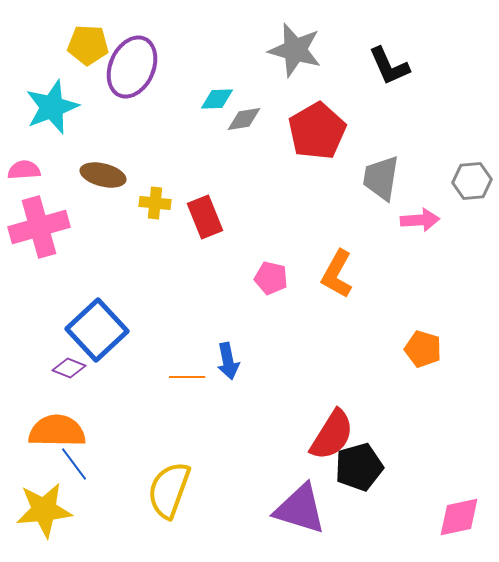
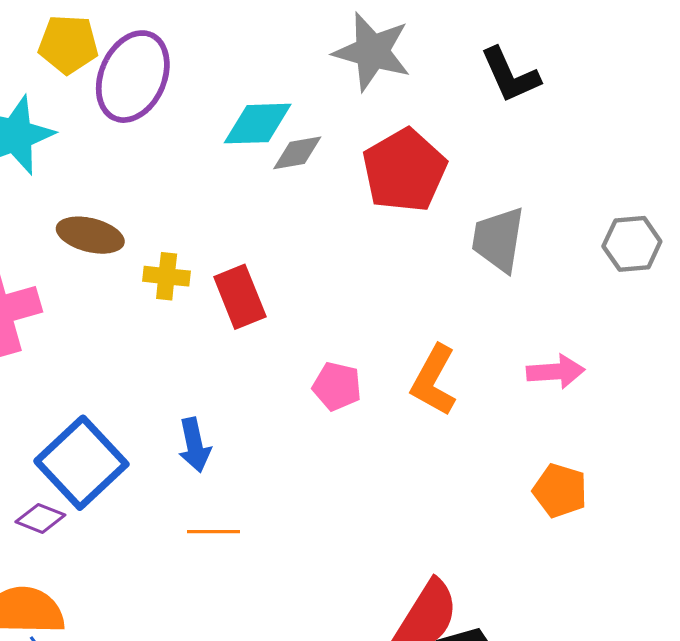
cyan diamond: (217, 99) -> (258, 124), size x1.4
pink arrow: (420, 220) -> (556, 372), moved
blue arrow: (228, 361) -> (194, 445), moved

